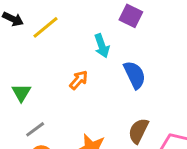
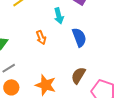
orange arrow: (79, 80) -> (41, 38), turned 112

